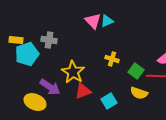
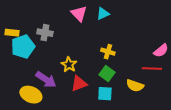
pink triangle: (93, 21) -> (79, 14), moved
green square: (136, 71) -> (107, 74), moved
yellow star: (73, 72) -> (69, 65), size x0.7
cyan square: (109, 101) -> (105, 94), turned 35

